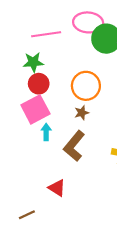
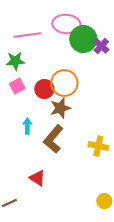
red circle: (39, 84) -> (44, 89), moved
pink square: (35, 109) -> (17, 86), moved, size x0.6
brown star: (82, 113) -> (60, 108), size x1.5

